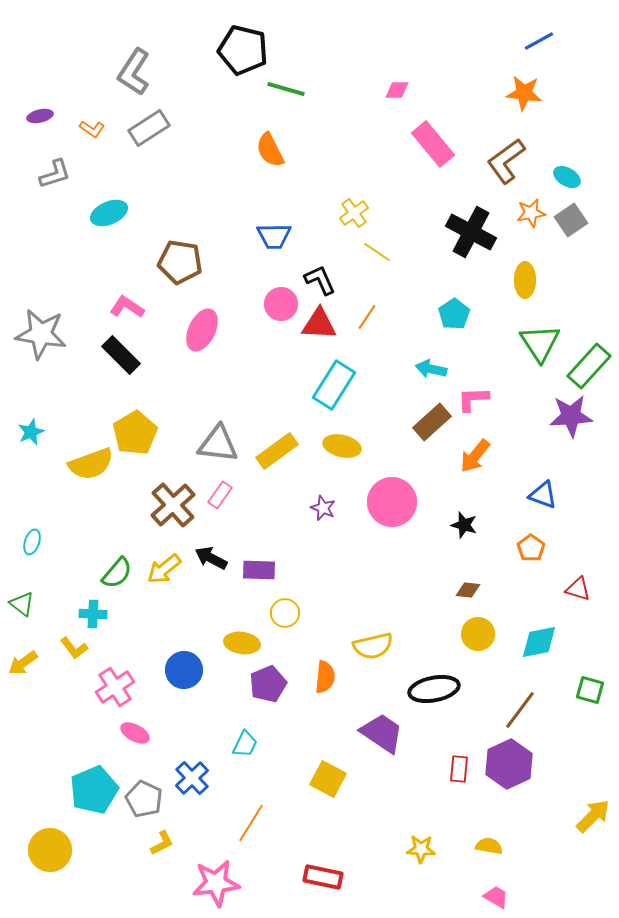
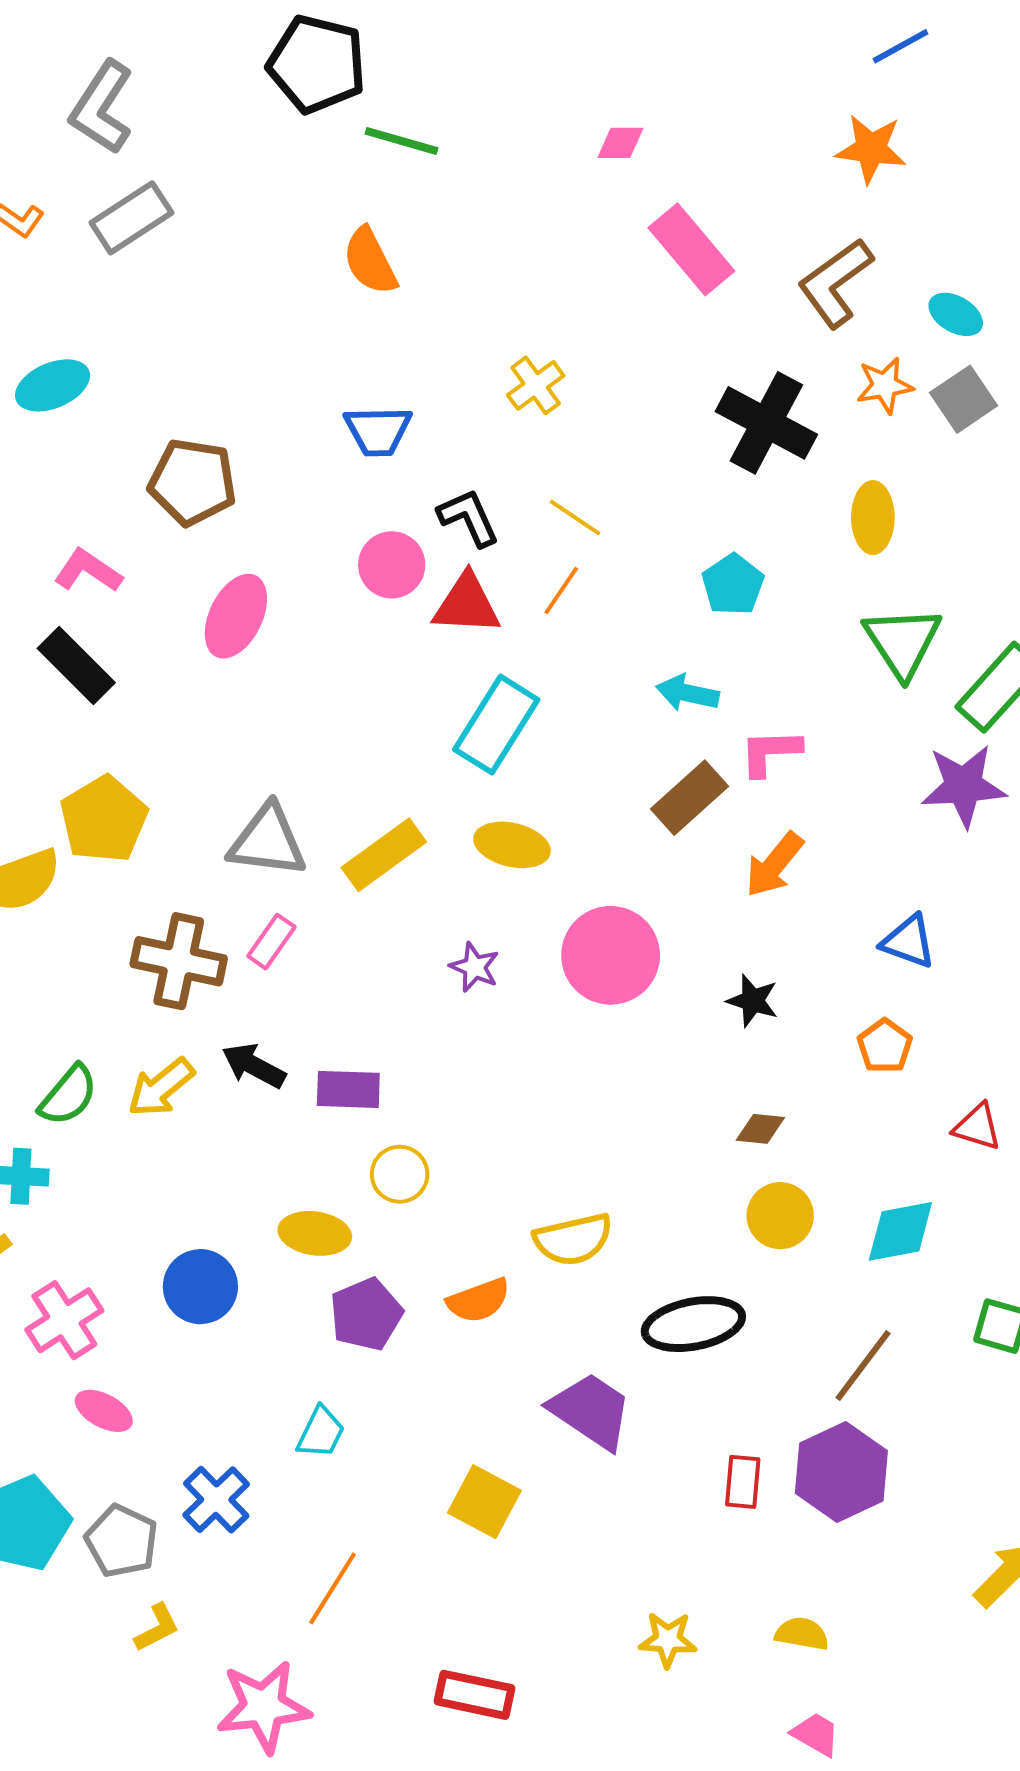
yellow line: (377, 252) -> (575, 518), moved
brown cross: (173, 505) -> (179, 961), turned -36
orange semicircle: (325, 677) -> (478, 1300), turned 64

